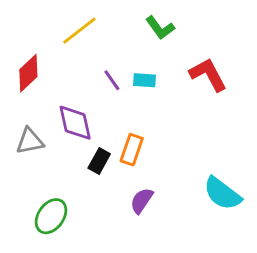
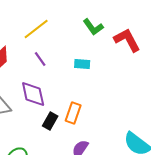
red L-shape: (208, 75) -> (127, 40), moved
purple line: (112, 80) -> (40, 59), moved

